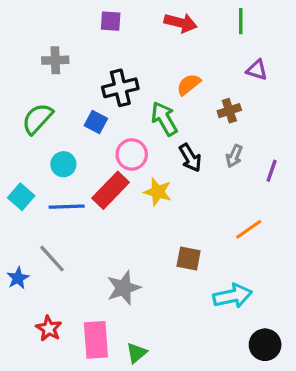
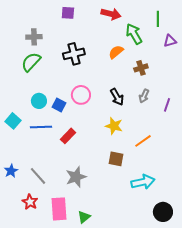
green line: (241, 21) -> (158, 19), moved
purple triangle: (257, 70) -> (170, 41), moved, turned -32
green semicircle: (37, 119) -> (31, 62), moved
green arrow: (164, 119) -> (134, 34), moved
blue square: (96, 122) -> (59, 105), moved
red rectangle: (111, 190) -> (68, 136), moved, size x0.7
yellow star: (158, 192) -> (114, 126), moved
orange line: (249, 229) -> (143, 141), moved
gray line: (52, 259) -> (38, 176), moved

